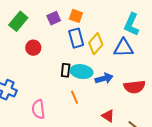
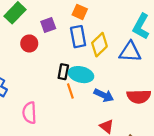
purple square: (54, 18) -> (48, 25), moved
blue arrow: (104, 78) -> (104, 95), moved, turned 36
orange line: (74, 97) -> (70, 91), moved

